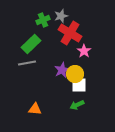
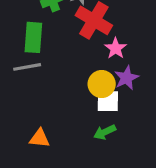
green rectangle: (31, 44) -> (33, 37), turned -42
purple star: (62, 70) -> (126, 78), moved

